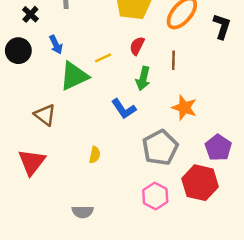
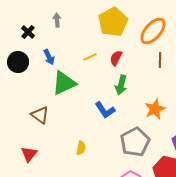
yellow line: (103, 58) -> (90, 57), moved
brown line: (173, 60) -> (160, 60), moved
orange star: (184, 108) -> (155, 109), turned 30
red triangle: (32, 162) -> (29, 154), size x0.7

